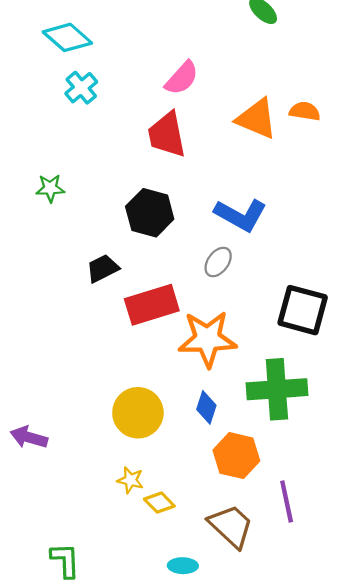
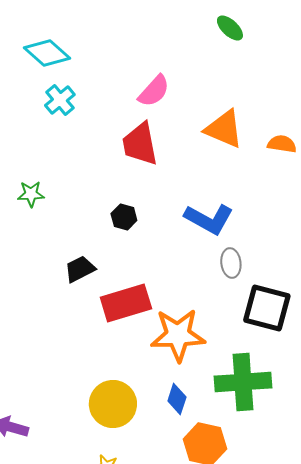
orange semicircle: (305, 111) -> (282, 144), moved
black hexagon: (150, 213) -> (124, 217), size x0.6
gray ellipse: (218, 262) -> (231, 263), moved, turned -44

